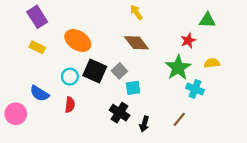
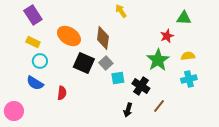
brown diamond: (136, 43) -> (103, 38), moved, turned 45
cyan circle: (70, 77) -> (40, 61), moved
cyan cross: (195, 89) -> (189, 79), moved, turned -35
black cross: (119, 113) -> (141, 86), moved
pink circle: (16, 114) -> (14, 111), moved

